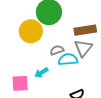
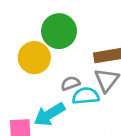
cyan arrow: (41, 73) -> (49, 114), size x1.6

